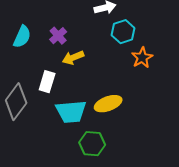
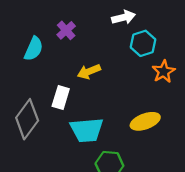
purple cross: (58, 36) -> (66, 30), moved
yellow ellipse: (108, 104) -> (145, 121), moved

